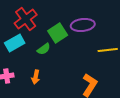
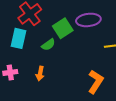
cyan rectangle: (15, 43) -> (19, 38), turned -48

